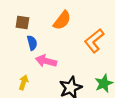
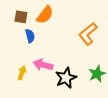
orange semicircle: (62, 20) -> (45, 15), moved
pink arrow: (46, 61) -> (43, 65), moved

